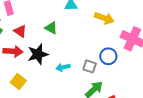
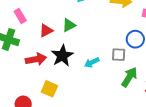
green triangle: (51, 28) -> (69, 25), turned -40
red triangle: (20, 31) -> (46, 31), moved, turned -48

